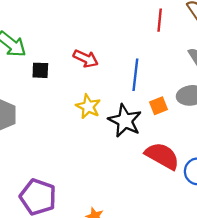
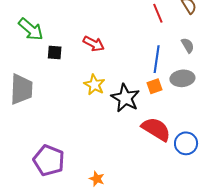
red line: (160, 20) -> (158, 13), turned -30
blue line: (135, 75) -> (157, 59), moved

